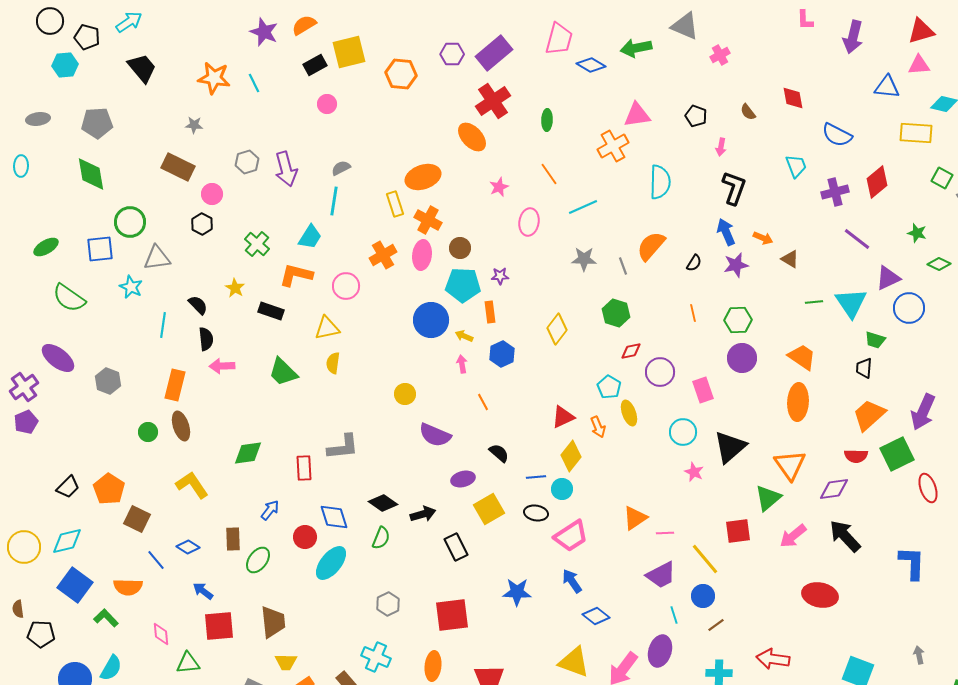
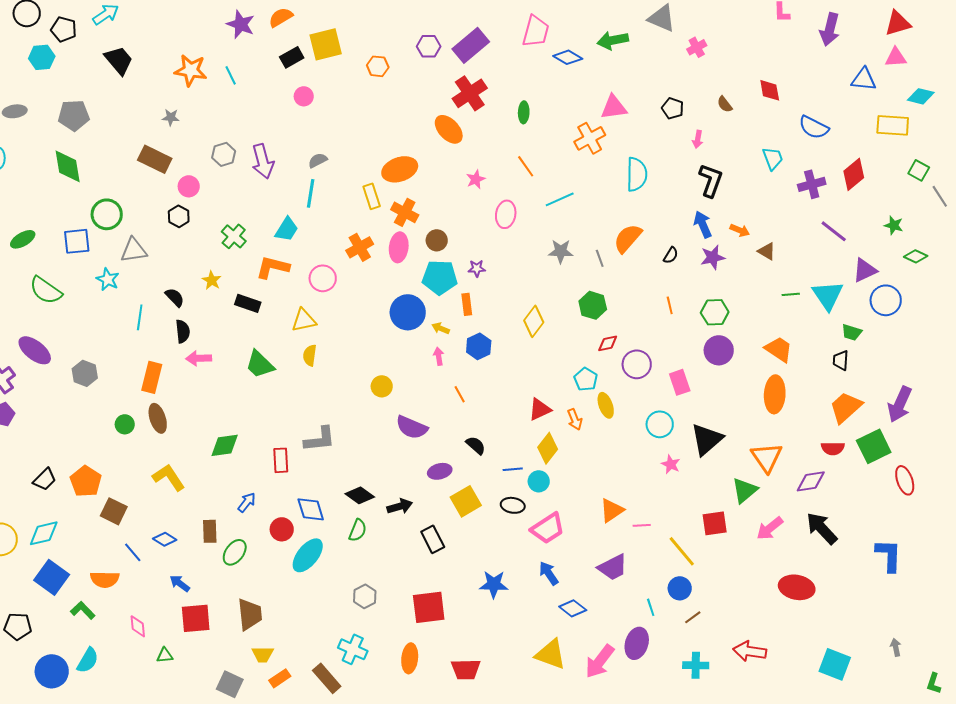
orange hexagon: (401, 74) -> (378, 66), size x0.7
purple trapezoid: (661, 575) -> (613, 567), moved
green triangle: (188, 663) -> (165, 655), size x0.7

